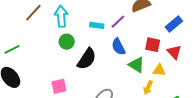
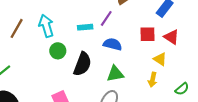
blue semicircle: (118, 47) -> (113, 44), turned 144
green triangle: (136, 65) -> (115, 74), moved, turned -30
yellow triangle: (159, 70) -> (160, 59), turned 40

